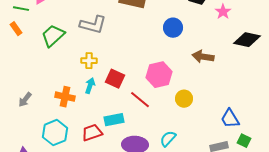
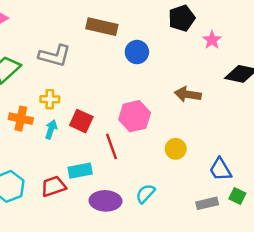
blue circle: (173, 28) -> (137, 52), moved
orange cross: (65, 97) -> (21, 119), moved
yellow circle: (184, 99) -> (176, 149), moved
red line: (140, 100) -> (112, 146), turned 30

